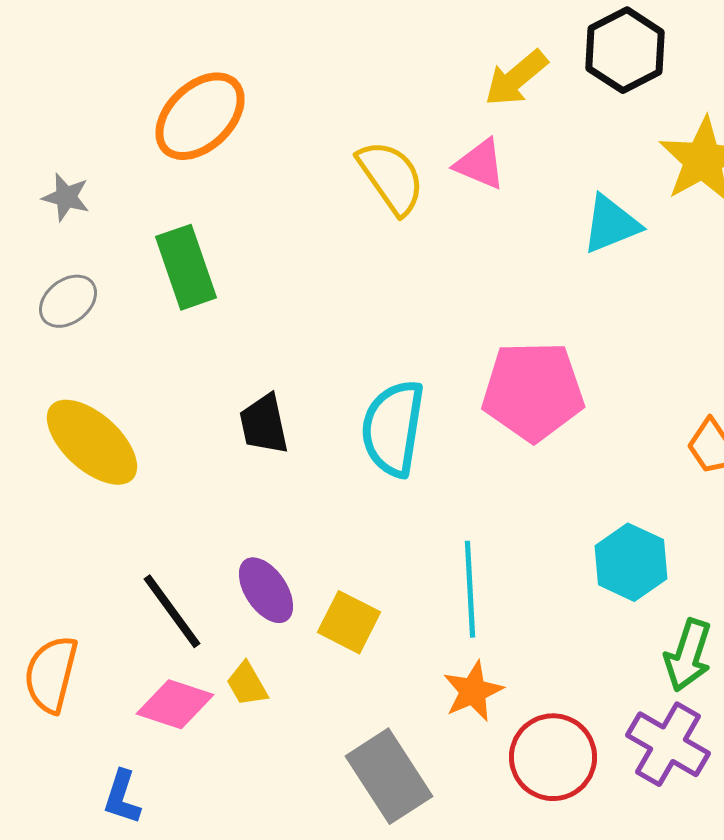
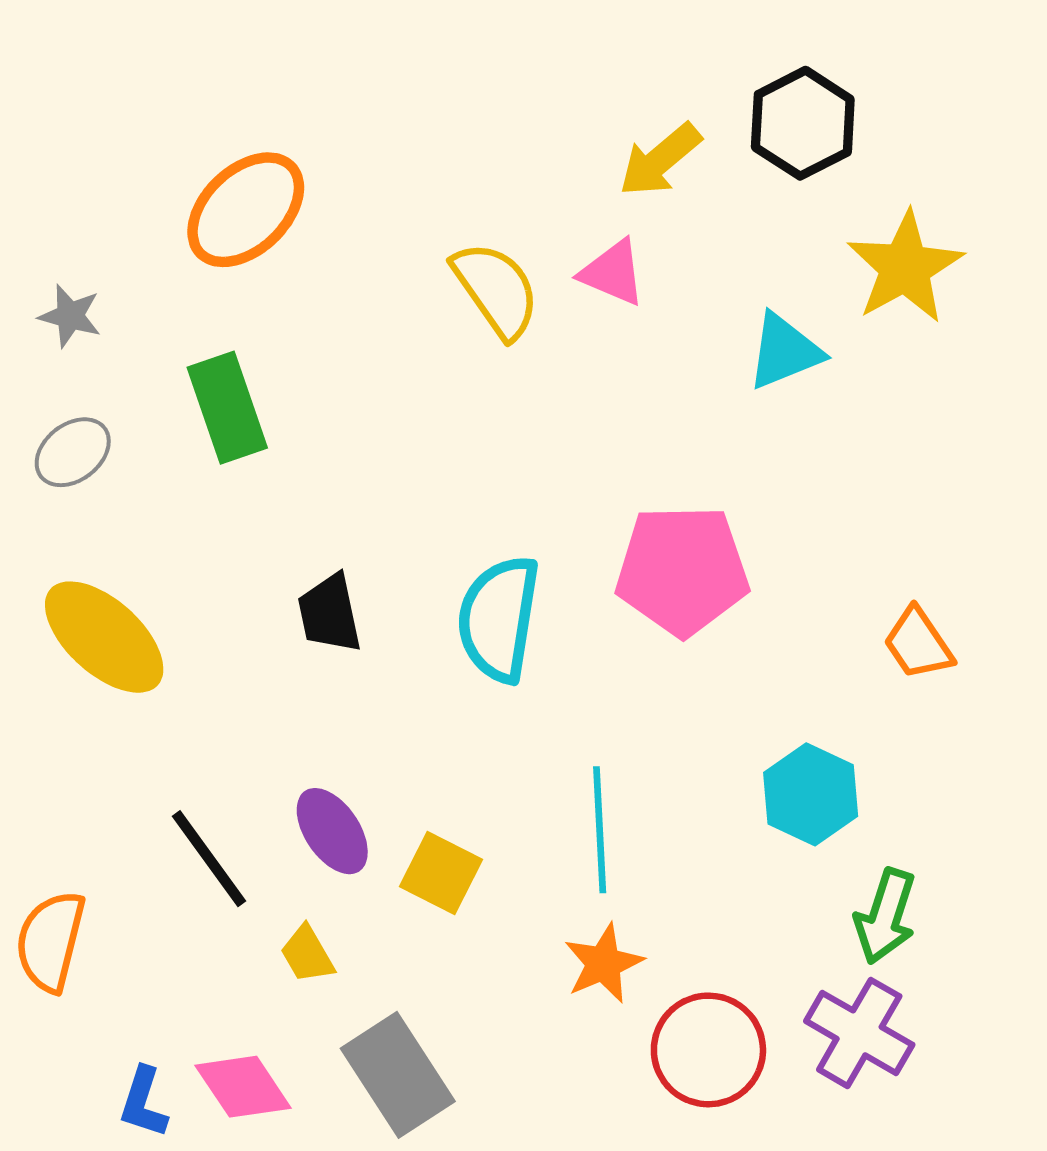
pink diamond: (175, 704) -> (243, 1087), moved, turned 38
gray rectangle: (389, 776) -> (398, 1075), moved

